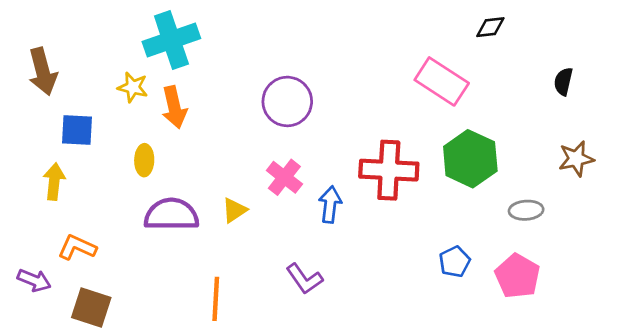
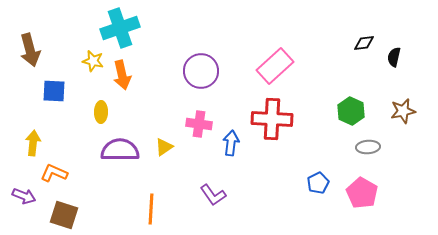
black diamond: (490, 27) -> (364, 43), moved
pink rectangle: (442, 81) -> (275, 66), moved, turned -75
green hexagon: (470, 159) -> (351, 111), moved, size x0.7
pink cross: (284, 177) -> (199, 124), turned -30
yellow arrow: (54, 182) -> (33, 143), moved

